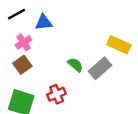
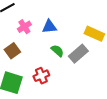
blue triangle: (44, 22) -> (49, 27), moved
pink cross: (24, 42) -> (24, 27), moved

